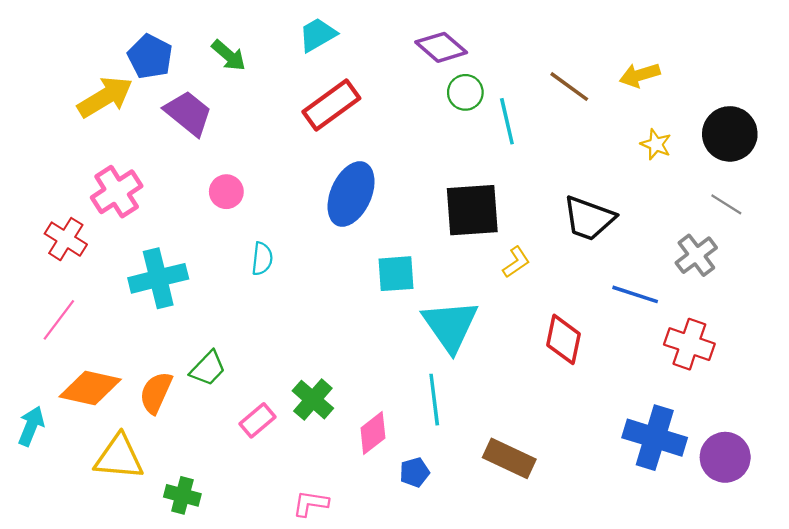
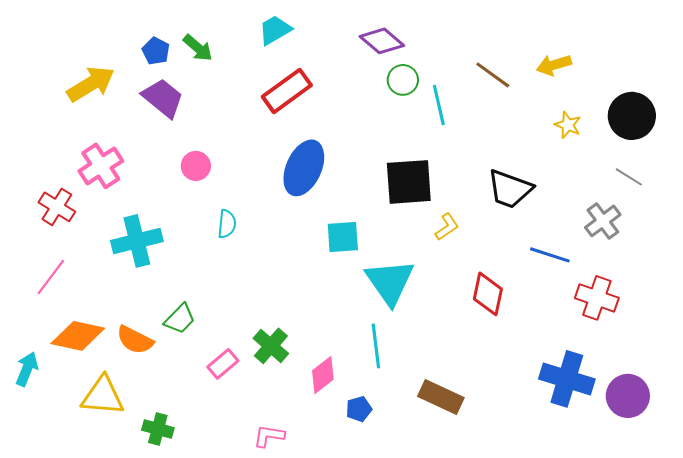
blue pentagon: (150, 57) -> (156, 51), moved, size x0.7
orange semicircle: (156, 393) -> (135, 340), turned -87

